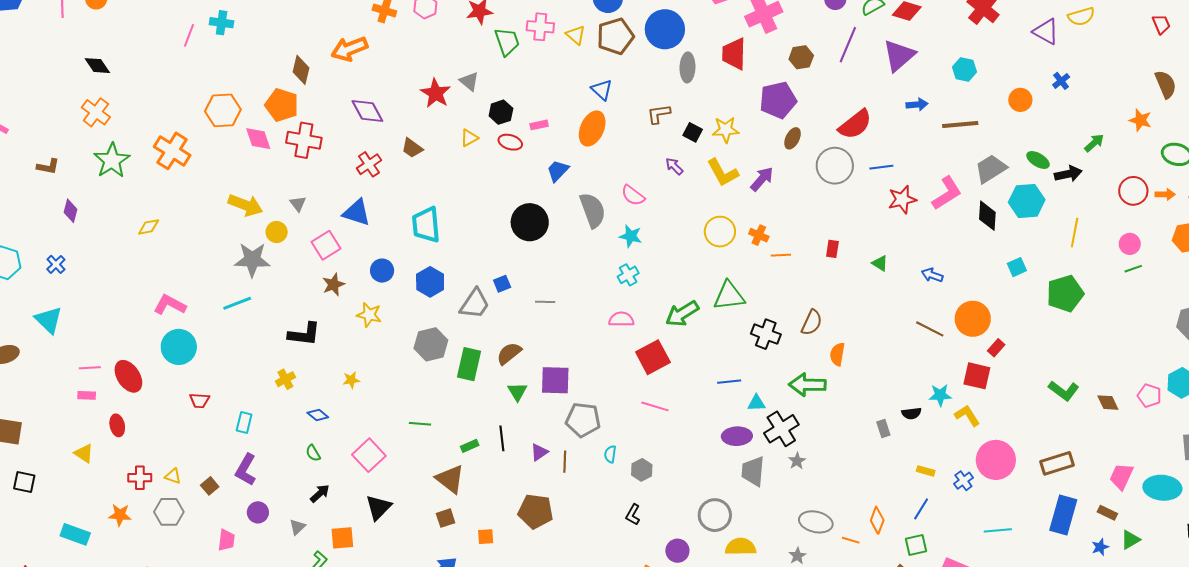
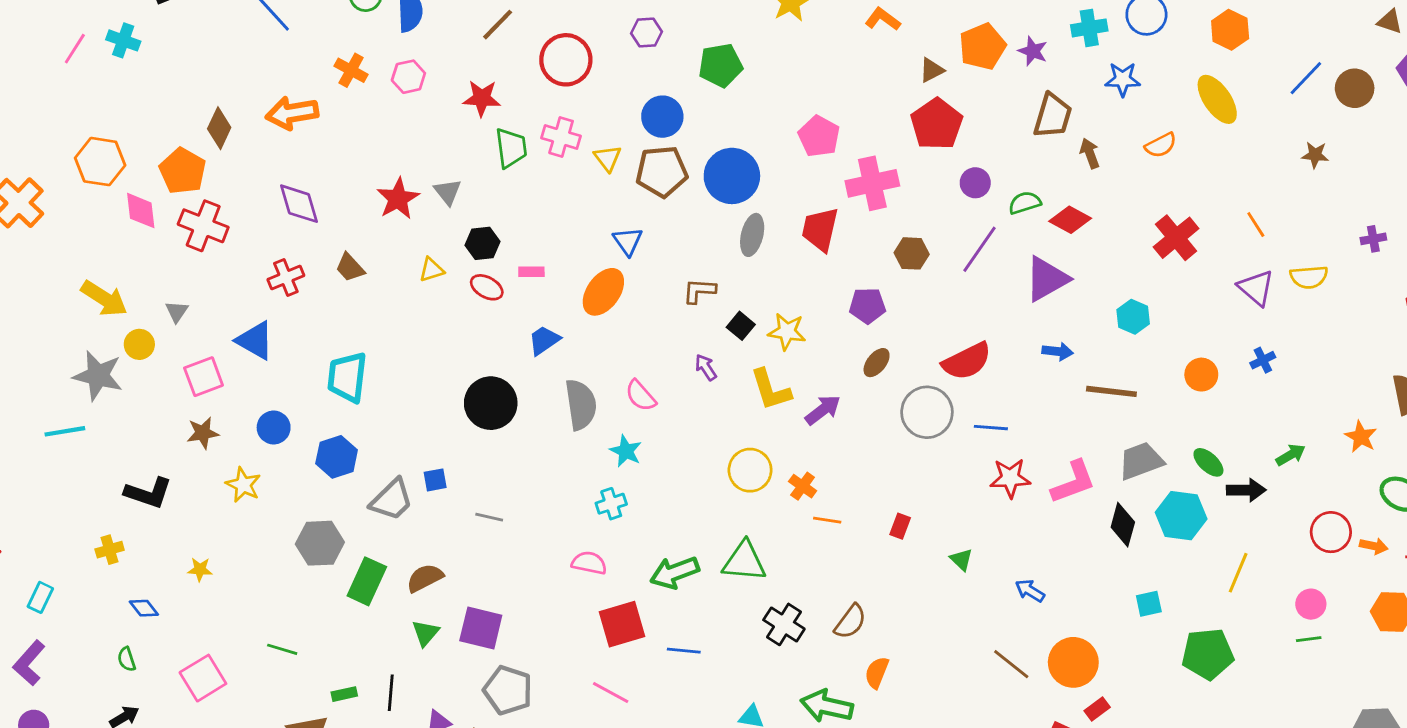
purple pentagon: (778, 100) -> (867, 306), size x0.7
blue line: (729, 382) -> (684, 651), moved

